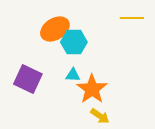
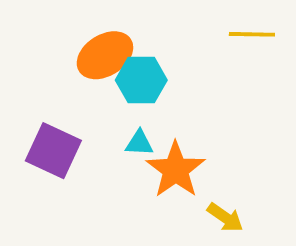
yellow arrow: (100, 116) -> (225, 217), moved

